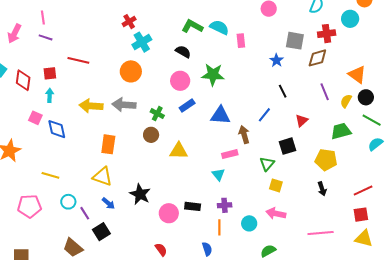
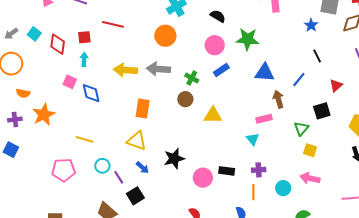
blue triangle: (220, 115) -> (265, 73), moved
black star: (140, 194) -> (174, 159), turned 30

